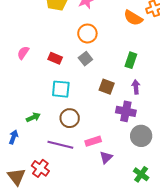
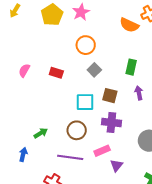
gray square: (85, 59) -> (94, 70), moved
cyan square: (61, 89) -> (85, 102), moved
purple cross: (126, 111) -> (111, 123), moved

